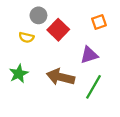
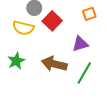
yellow semicircle: (26, 37) -> (23, 28), size x1.5

